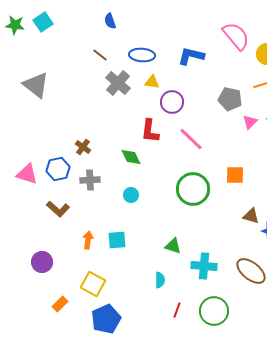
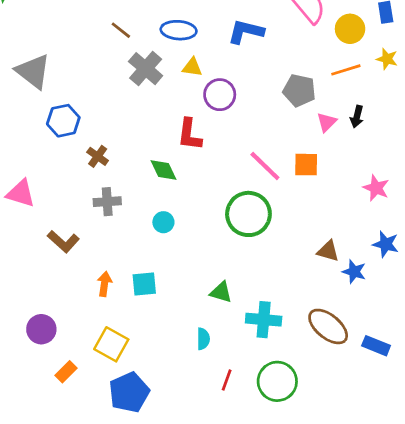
pink line: (191, 139) -> (265, 166), moved
blue hexagon: (58, 169) -> (63, 121), moved
orange square: (235, 175) -> (306, 165), moved
purple circle: (42, 262) -> (41, 329), moved

